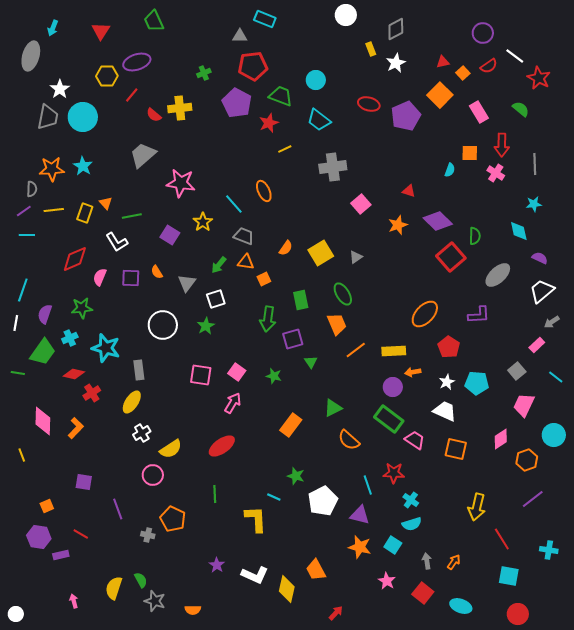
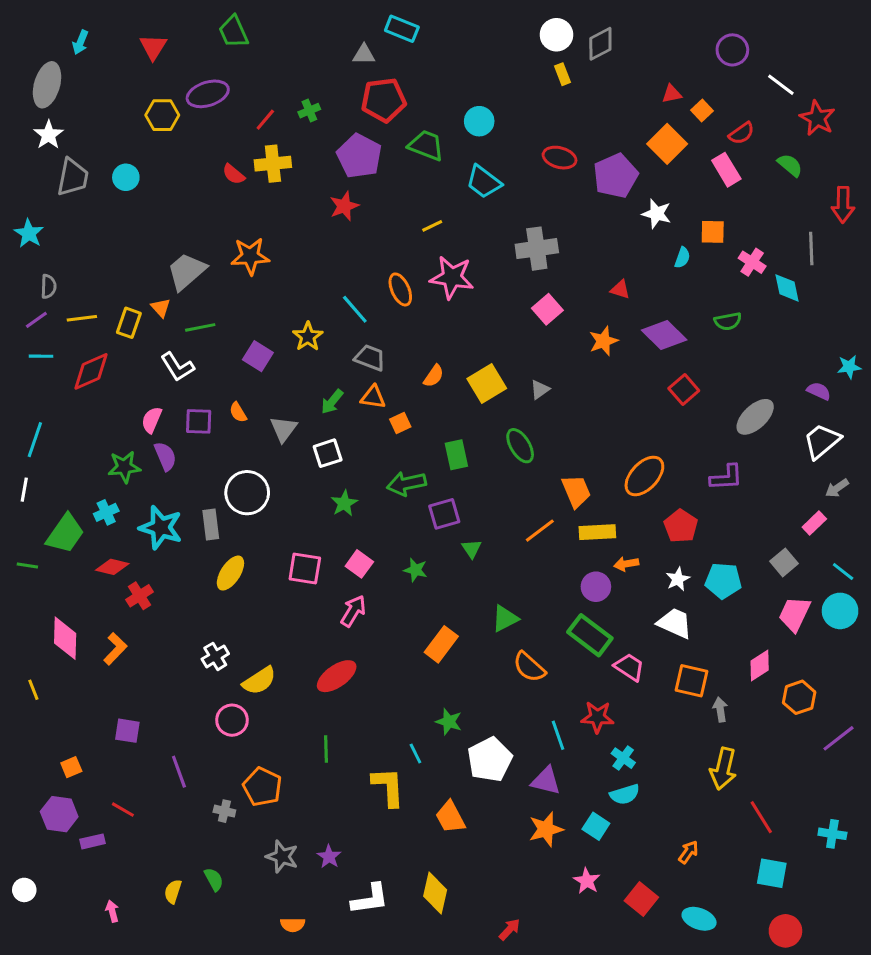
white circle: (346, 15) -> (556, 35), moved
white star: (396, 63) -> (657, 214), moved, turned -30
red semicircle: (489, 66) -> (741, 133), moved
white star: (60, 89) -> (49, 135), moved
red line: (132, 95) -> (265, 120), moved
cyan circle: (83, 117) -> (126, 177), size x0.6
red star: (269, 123) -> (344, 206), moved
red arrow: (502, 145) -> (843, 205), moved
gray trapezoid: (143, 155) -> (187, 271), moved
cyan star: (83, 166) -> (29, 233), moved
gray cross: (333, 167) -> (537, 249), moved
orange star: (52, 169) -> (250, 256), moved
pink star: (181, 183) -> (452, 277), moved
cyan star: (534, 204) -> (849, 367), moved
cyan diamond: (519, 231) -> (787, 288), moved
green semicircle: (475, 236) -> (728, 321), moved, turned 78
red square: (451, 257) -> (684, 390), size x0.7
red diamond: (75, 259) -> (91, 371), moved
purple semicircle: (45, 314) -> (165, 456), moved, turned 138
green arrow: (268, 319) -> (406, 484), turned 70
orange trapezoid: (337, 324) -> (576, 491), moved
green star: (206, 326) -> (344, 503), moved
gray rectangle: (139, 370) -> (211, 525), moved
yellow ellipse: (132, 402) -> (230, 573), moved
cyan circle: (554, 435) -> (840, 611), moved
cyan line: (274, 497) -> (415, 753), turned 40
purple line: (533, 499) -> (839, 738), moved
orange star: (360, 547) -> (546, 829), turned -30
gray arrow: (427, 561) -> (720, 709), moved
orange trapezoid: (316, 570) -> (450, 817), moved
white L-shape: (255, 575) -> (370, 899), moved, turned -32
yellow semicircle: (114, 588) -> (173, 891), size x0.7
gray star: (155, 601) -> (282, 857), moved
white circle: (16, 614) -> (24, 890), moved

